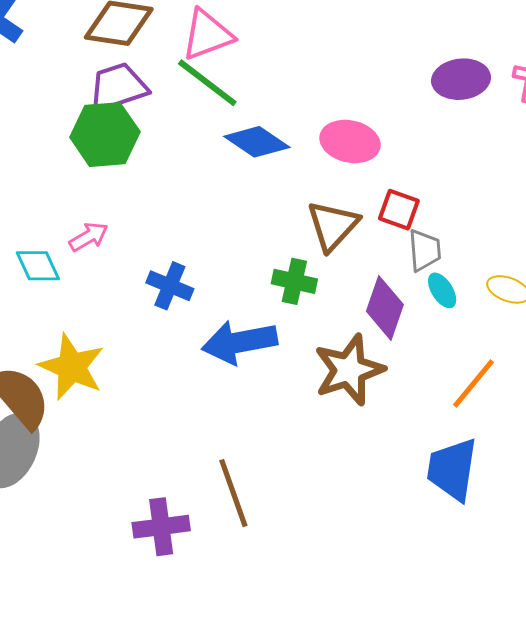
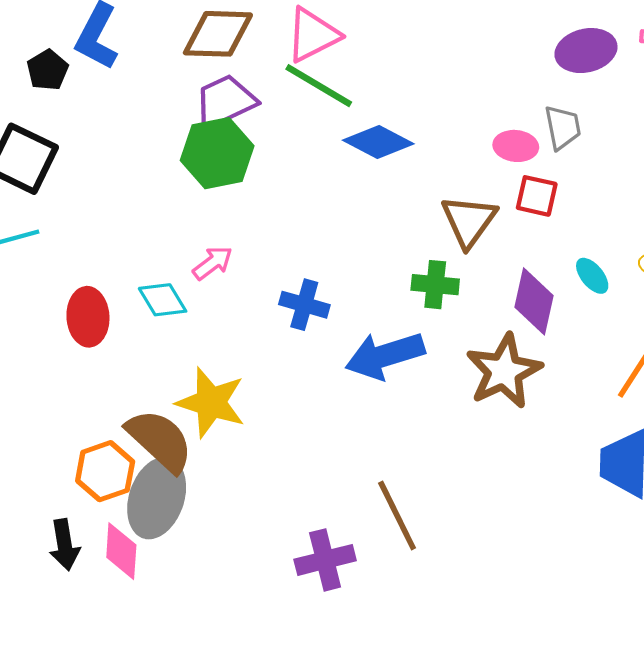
pink ellipse: (350, 142) -> (516, 146), moved, size x0.7
gray trapezoid: (425, 250) -> (563, 127), moved

